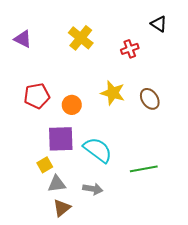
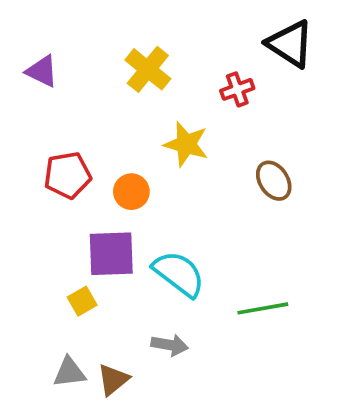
black triangle: (159, 24) -> (290, 44), size x1.6
yellow star: (113, 93) -> (186, 144), moved
gray triangle: (57, 184) -> (69, 372), moved

